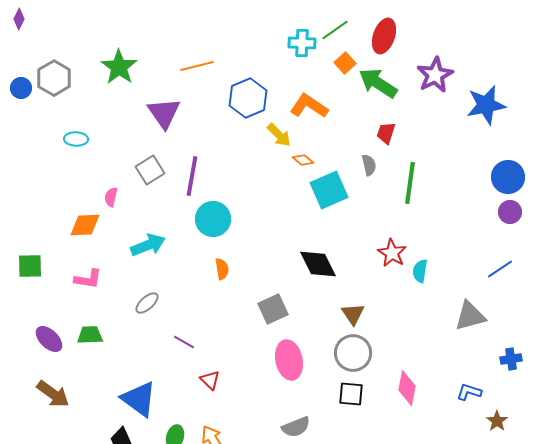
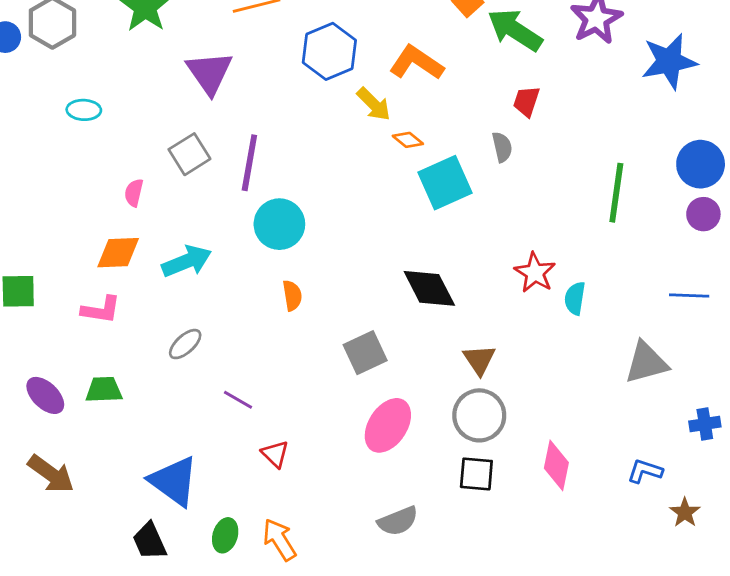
green line: (410, 183) -> (616, 193), moved
orange diamond: (85, 225) -> (118, 253), moved
blue line: (500, 269) -> (689, 295), turned 36
pink ellipse: (289, 360) -> (388, 425), turned 45

